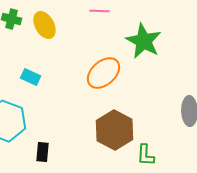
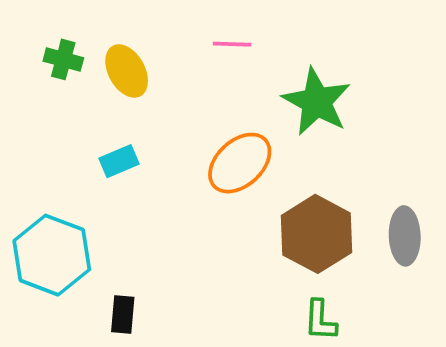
cyan rectangle: (31, 77) -> (119, 161), moved, turned -48
brown hexagon: (115, 130) -> (316, 234), moved

